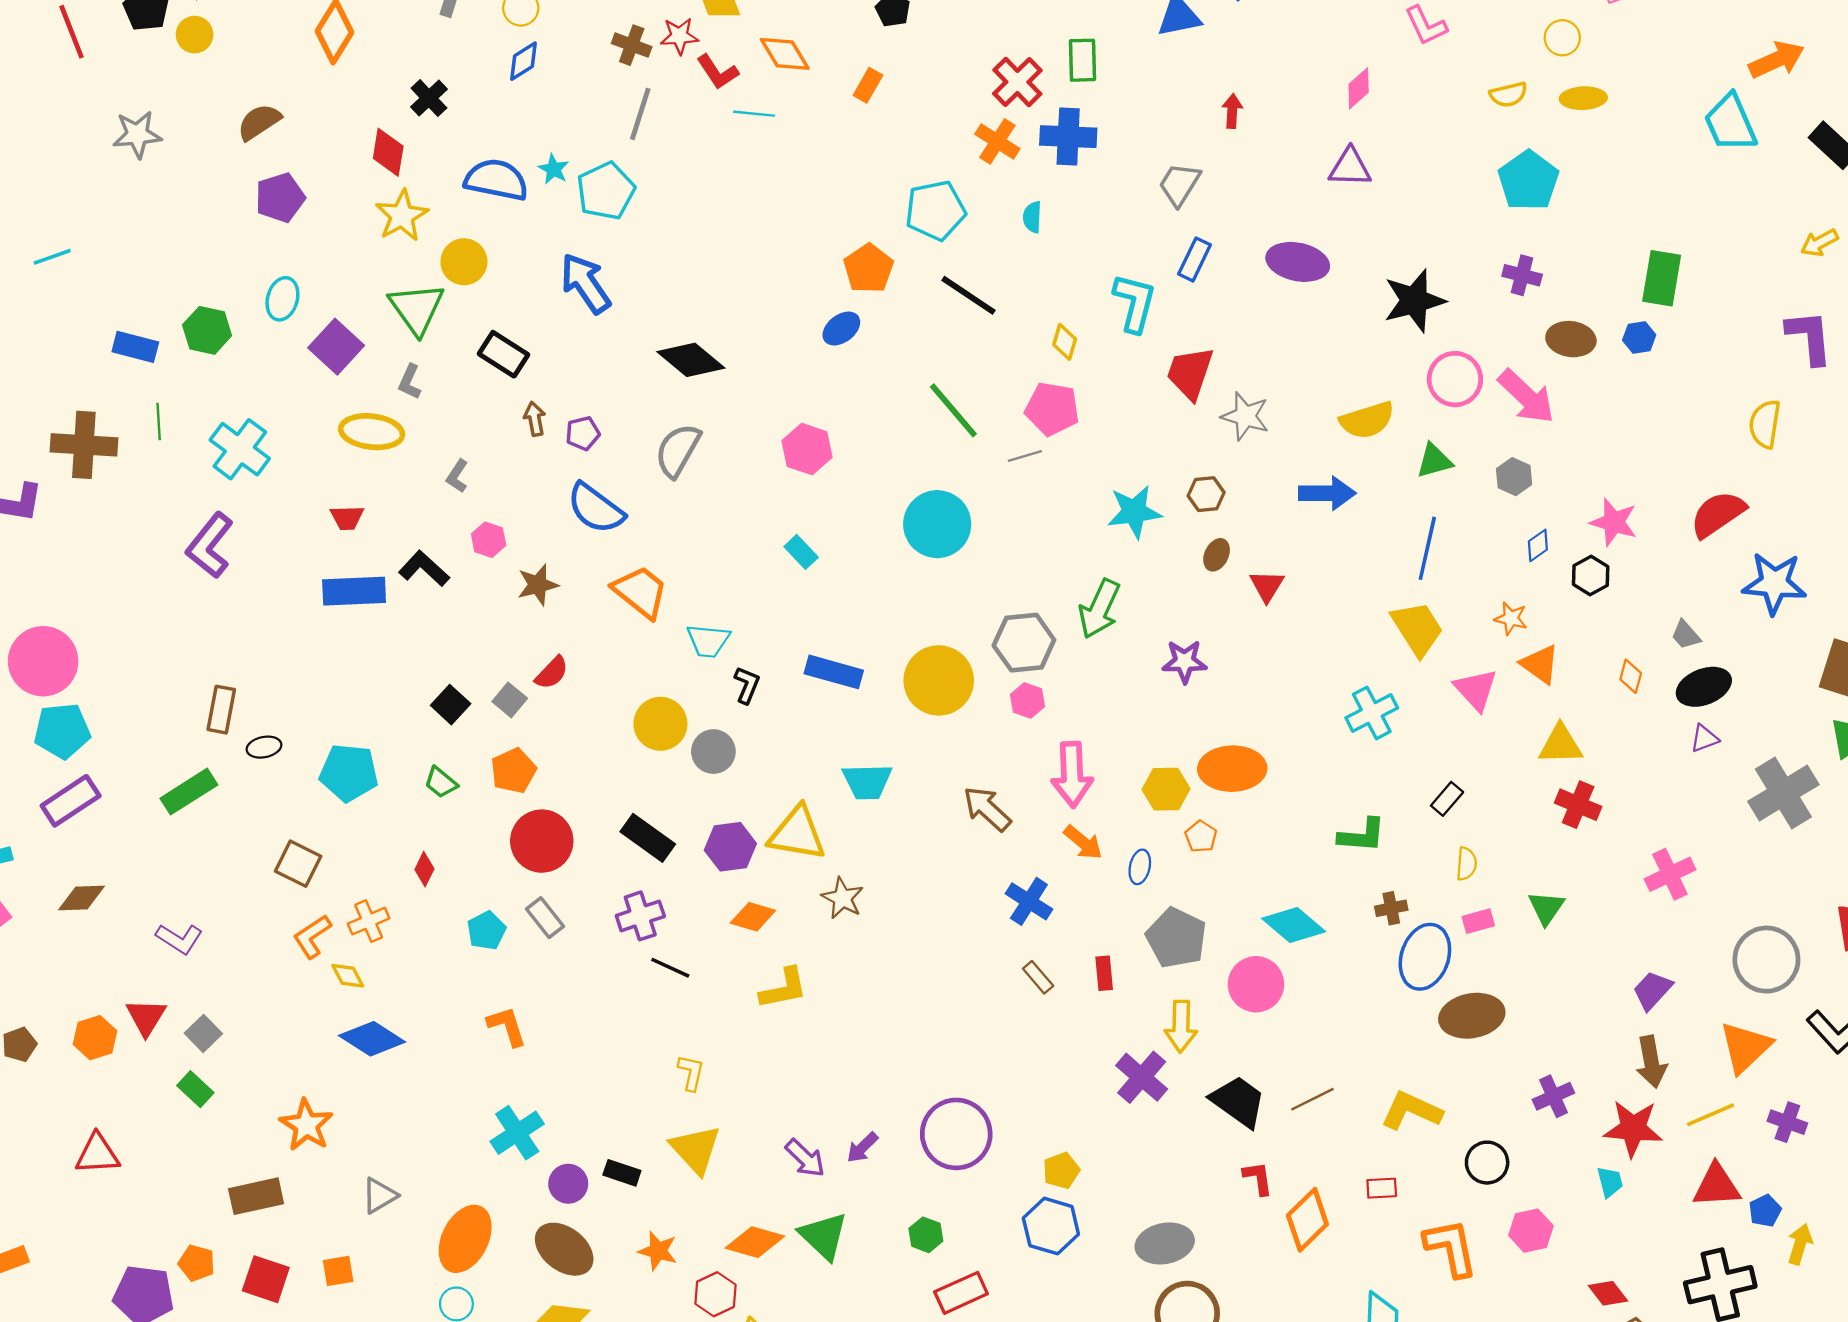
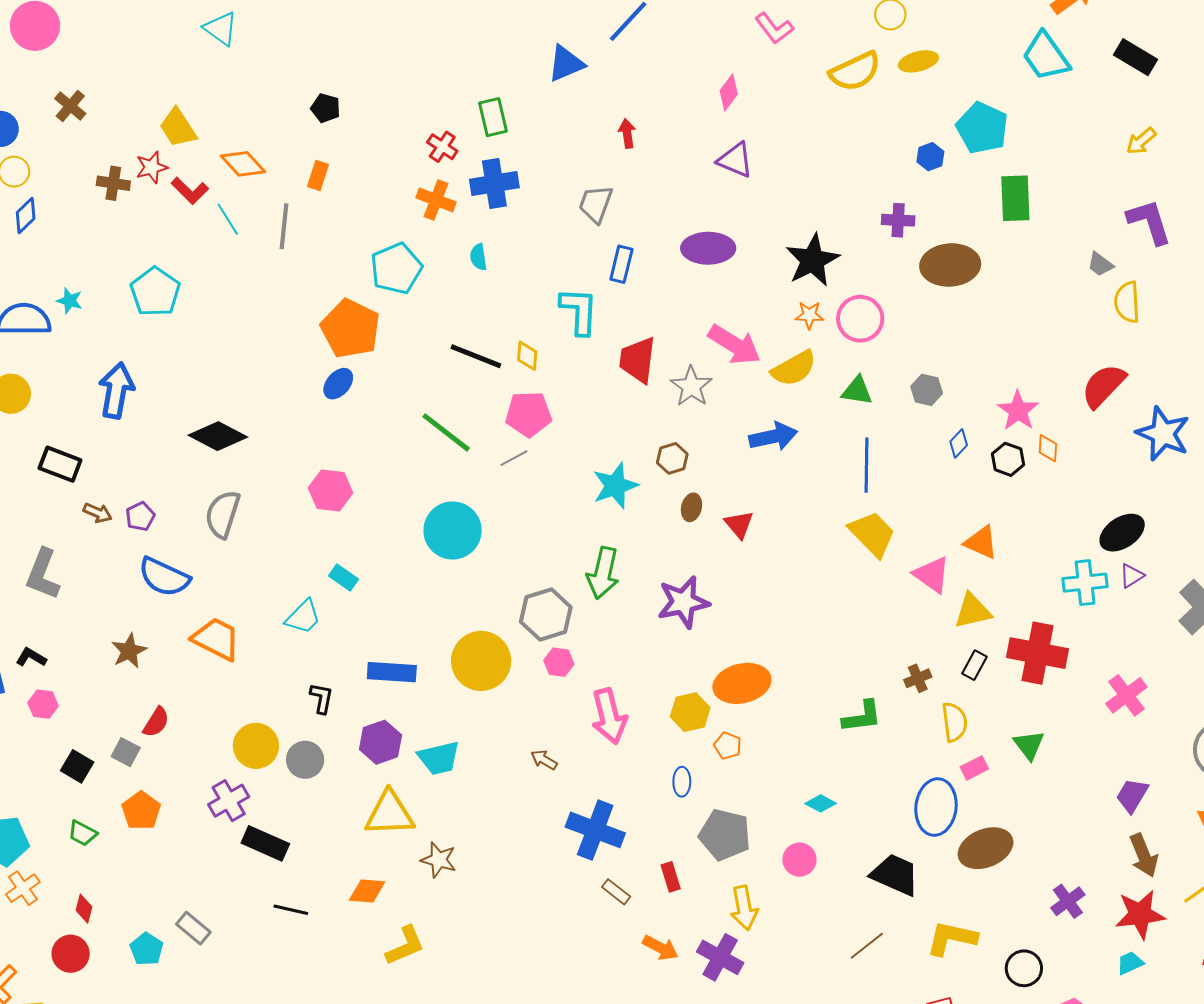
red cross: (1017, 82) -> (442, 147), size x0.7
yellow semicircle: (1508, 94) -> (855, 71), size x1.6
gray line: (640, 114) -> (284, 226), moved
cyan line: (754, 114) -> (228, 219), turned 64
purple triangle: (1350, 167) -> (735, 160), turned 33
cyan pentagon: (1528, 181) -> (982, 128), moved
cyan pentagon: (606, 191) -> (155, 292), moved
orange pentagon: (869, 268) -> (350, 329), size x1.4
blue arrow: (585, 283) -> (116, 391), turned 56
black line: (969, 295) -> (476, 356), moved
blue hexagon: (1639, 338) -> (930, 157), moved
brown ellipse: (1571, 339) -> (950, 265), size x1.4
pink arrow: (1526, 397) -> (734, 345), moved
gray star: (1245, 416) -> (691, 386), turned 30
brown arrow: (535, 419) -> (98, 513), turned 136
green triangle: (1434, 461) -> (857, 391), turned 36
gray L-shape: (457, 476) -> (43, 574), size x1.8
pink star: (1614, 522) -> (1018, 411), turned 30
pink hexagon: (489, 540) -> (43, 704), moved
black L-shape: (424, 569) -> (31, 657), size x0.7
blue star: (1774, 583) -> (1163, 434), turned 30
orange star: (1511, 618) -> (809, 315), moved
gray trapezoid: (1686, 635) -> (1100, 264), moved
cyan trapezoid: (708, 641) -> (303, 617), moved, turned -39
purple star: (1184, 661) -> (683, 602), size x1.4
orange diamond: (1631, 676) -> (1048, 448), moved
cyan cross: (1372, 713) -> (1085, 583), moved, turned 33
yellow triangle: (1561, 745) -> (973, 611), moved
black rectangle: (1447, 799) -> (975, 665), moved
red cross: (1578, 805) -> (1038, 653), size x1.5
brown arrow: (987, 809) -> (544, 760), size x0.6
red circle: (542, 841) -> (71, 954), moved, size x0.7
orange arrow: (1083, 842) -> (660, 948), moved
purple hexagon: (730, 847) -> (380, 742), moved
yellow semicircle: (1466, 864) -> (954, 722), size x1.4
blue cross: (1029, 901) -> (595, 830), size x1.4
brown cross: (1391, 908) -> (918, 678), moved
purple cross: (640, 916) -> (229, 801), moved
orange cross: (369, 921) -> (23, 888), moved
cyan diamond: (1294, 925) -> (821, 803), size x0.6
black line: (670, 968) -> (291, 910), moved
pink circle: (1256, 984) -> (800, 860), size x0.7
black trapezoid: (1238, 1101) -> (895, 875), moved
cyan trapezoid: (1610, 1182) -> (1130, 963), turned -88

